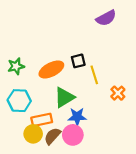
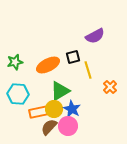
purple semicircle: (106, 18) -> (95, 36), moved
blue star: (77, 117) -> (72, 109), turned 30
yellow circle: (33, 134) -> (54, 109), moved

